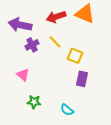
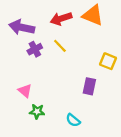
yellow square: (75, 56) -> (108, 61), moved
pink triangle: (23, 75) -> (25, 91), moved

